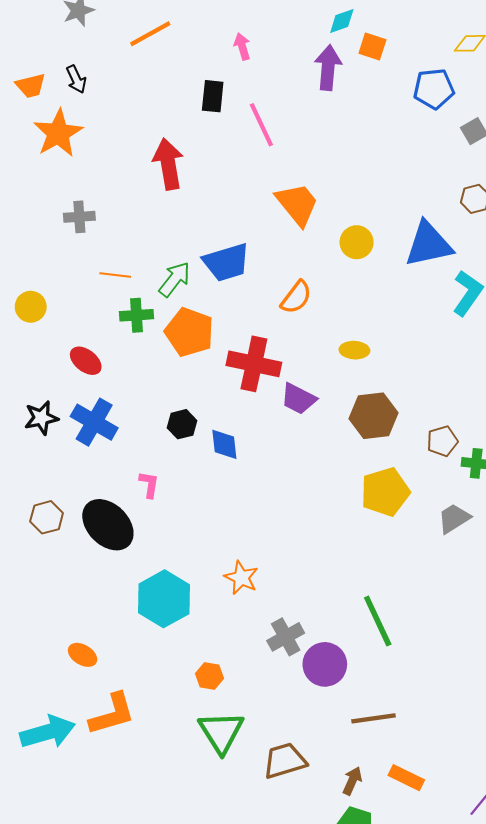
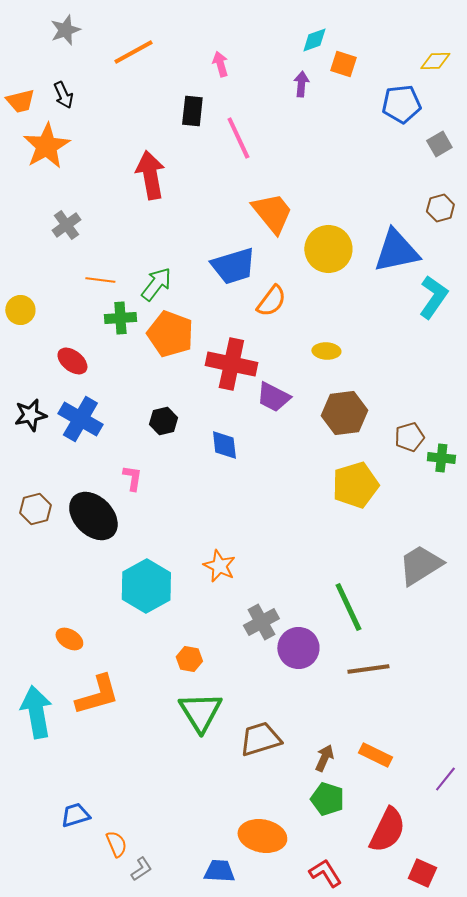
purple arrow: (328, 68) -> (301, 84), size x0.6
gray cross: (79, 217) -> (66, 225), turned -32
yellow circle: (357, 242) -> (328, 249), size x1.5
blue trapezoid: (226, 262) -> (233, 266), moved
blue diamond: (224, 444) -> (224, 445), moved
gray trapezoid: (454, 518) -> (420, 565), moved, size x1.4
brown line: (374, 718) -> (368, 669), moved
cyan arrow: (48, 732) -> (36, 712), turned -84

